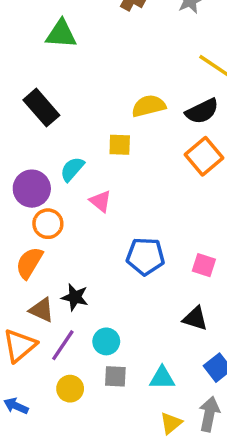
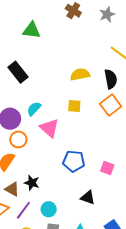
black semicircle: (202, 111) -> (111, 79), turned -78
yellow square: (120, 145) -> (74, 106), moved
pink triangle: (101, 201) -> (49, 128), size x1.5
black triangle: (195, 318) -> (88, 197), moved

